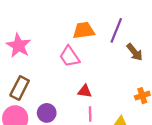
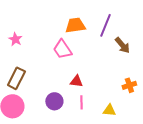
pink star: (18, 46) -> (15, 39), size x0.6
purple circle: (47, 113) -> (54, 101), moved

